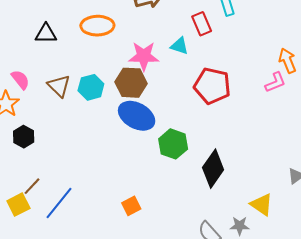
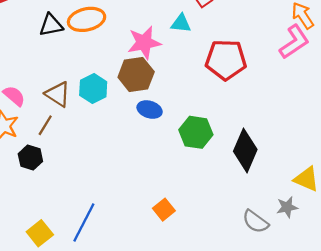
black triangle: (46, 34) -> (51, 25), moved
pink L-shape: (275, 82) -> (294, 42), size x1.4
blue ellipse: (137, 116) -> (150, 110), size x0.6
brown line: (32, 186) -> (45, 125), moved

